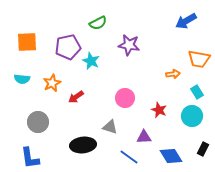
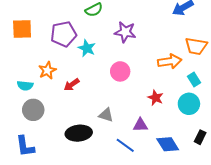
orange arrow: (173, 74) -> (170, 61), size x1.6
cyan semicircle: (22, 79) -> (25, 86), moved
pink circle: (125, 98) -> (120, 71), moved

